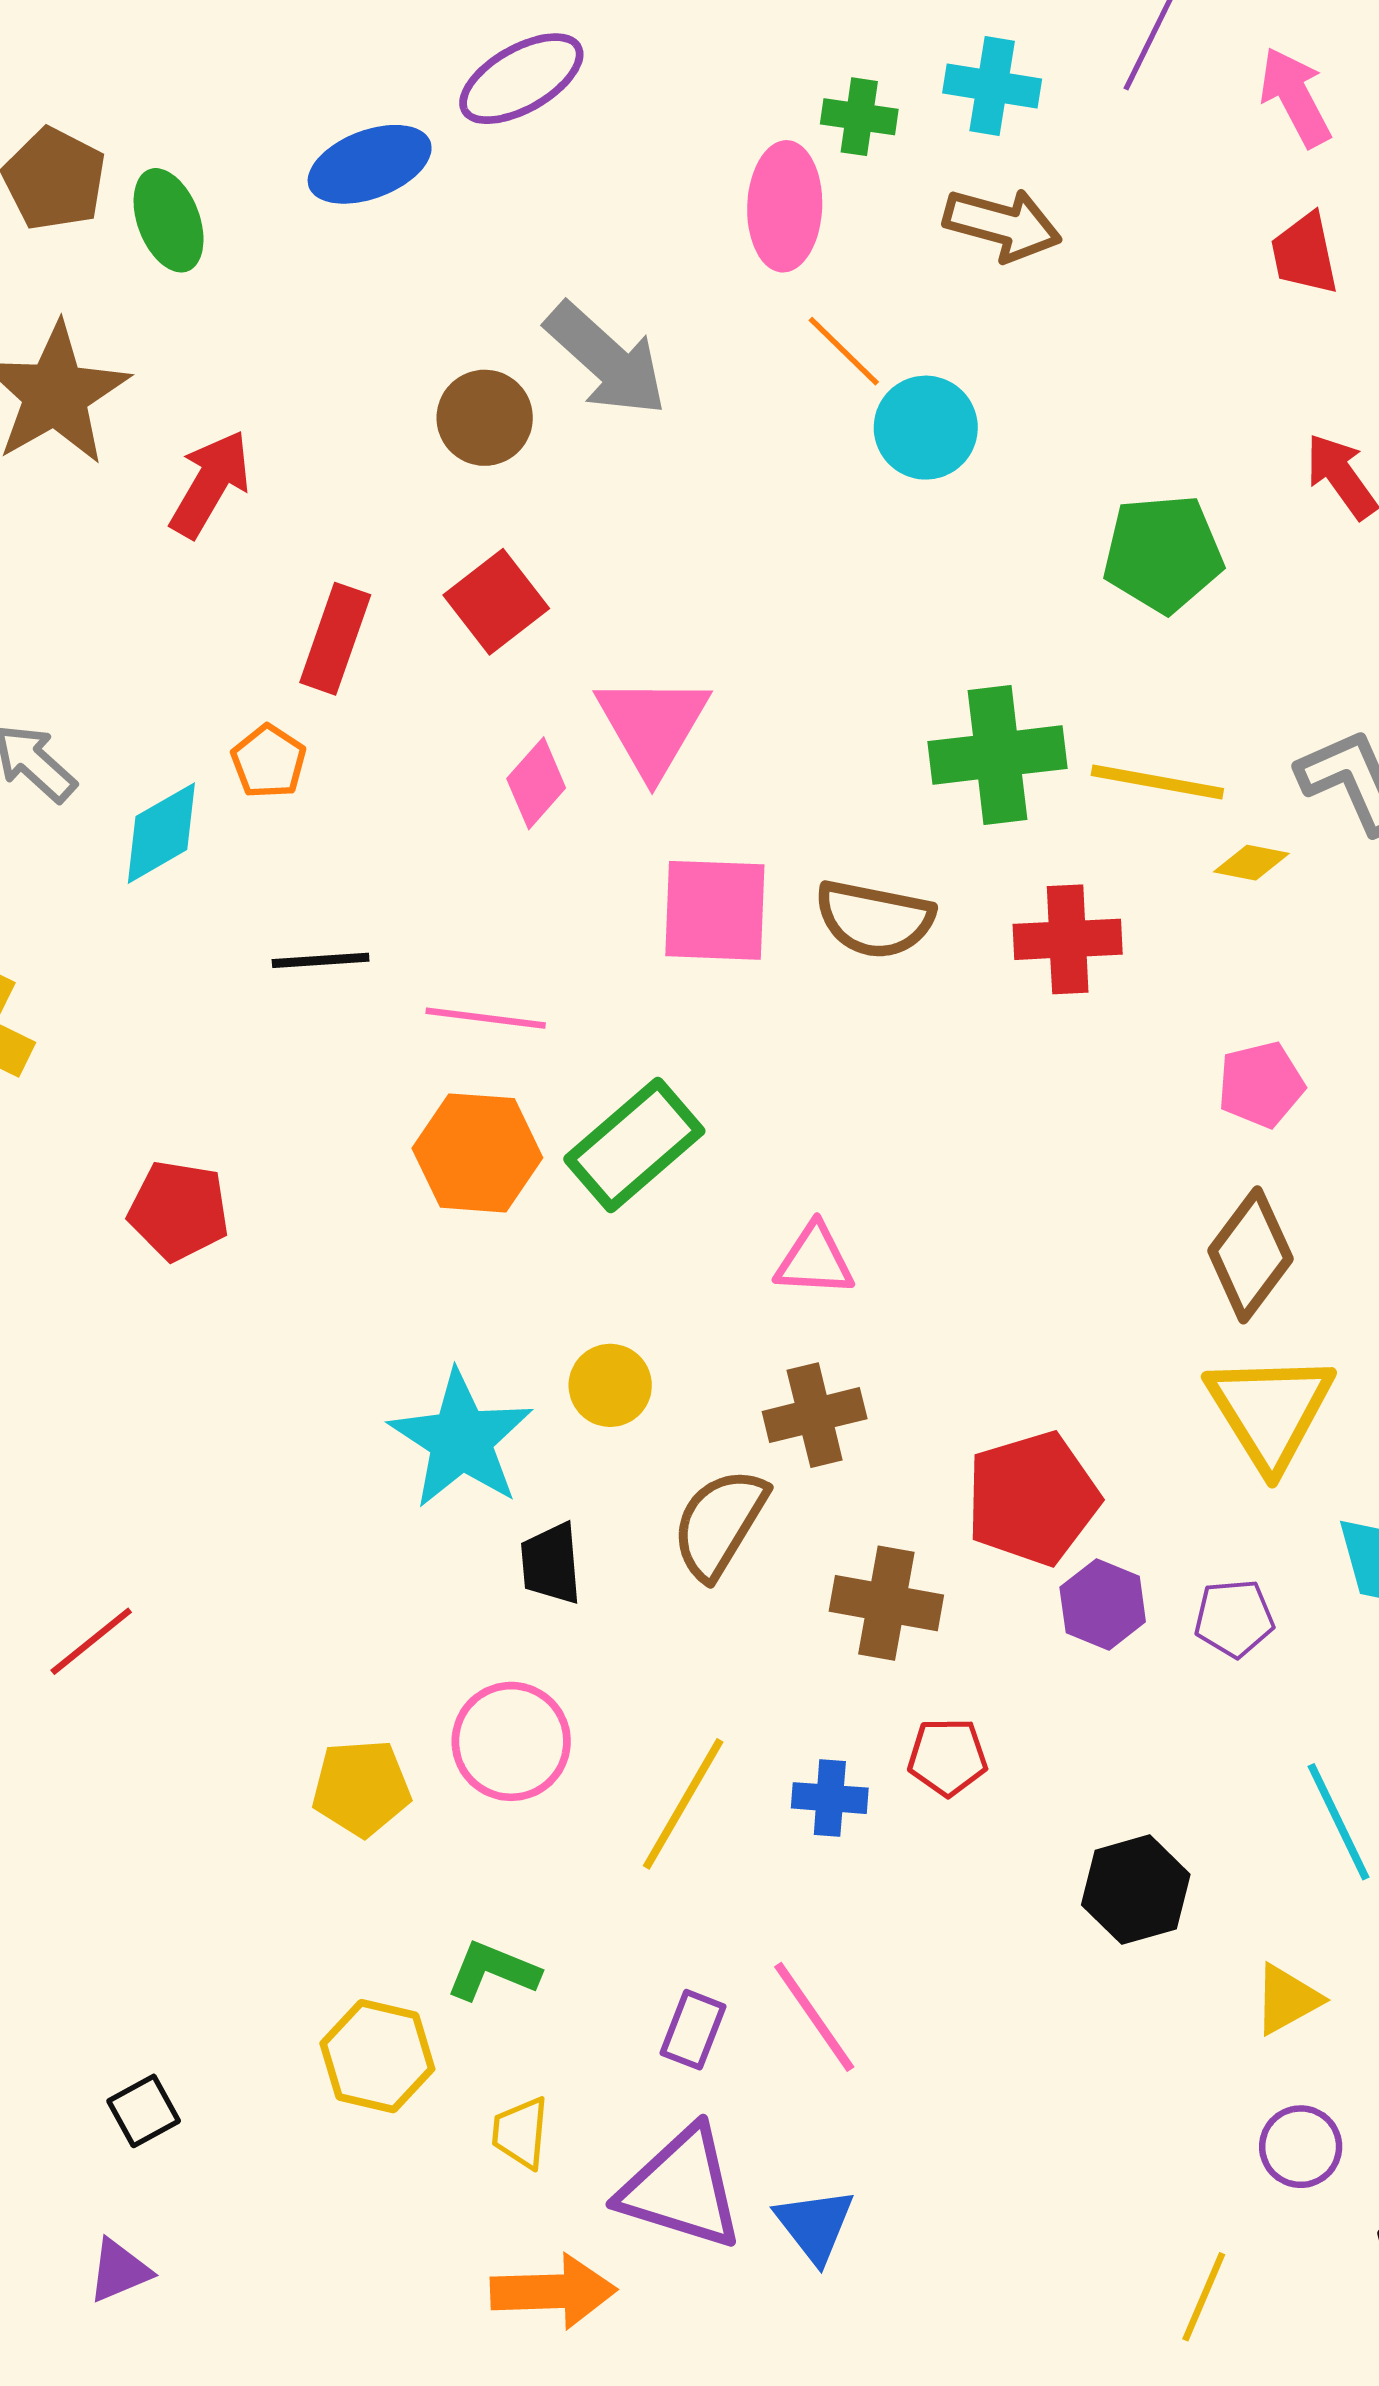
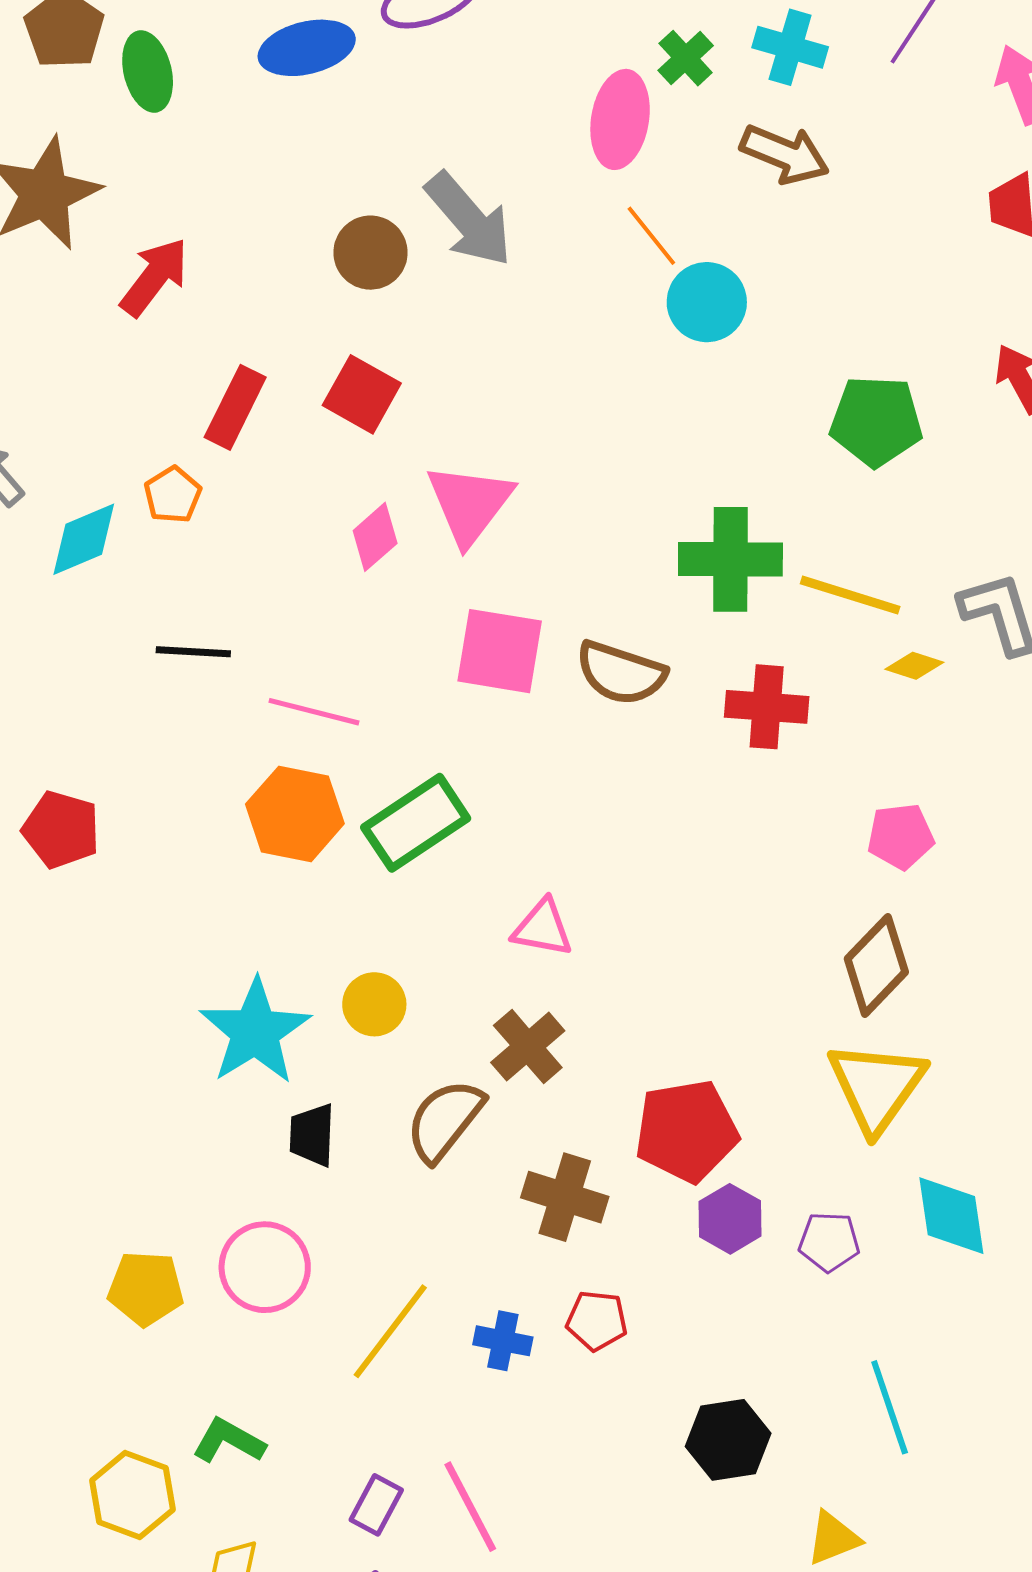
green cross: (859, 117) -> (686, 58), turned 32
red square: (496, 602) -> (362, 394), turned -30
brown cross: (815, 1415) -> (528, 1047), turned -34

